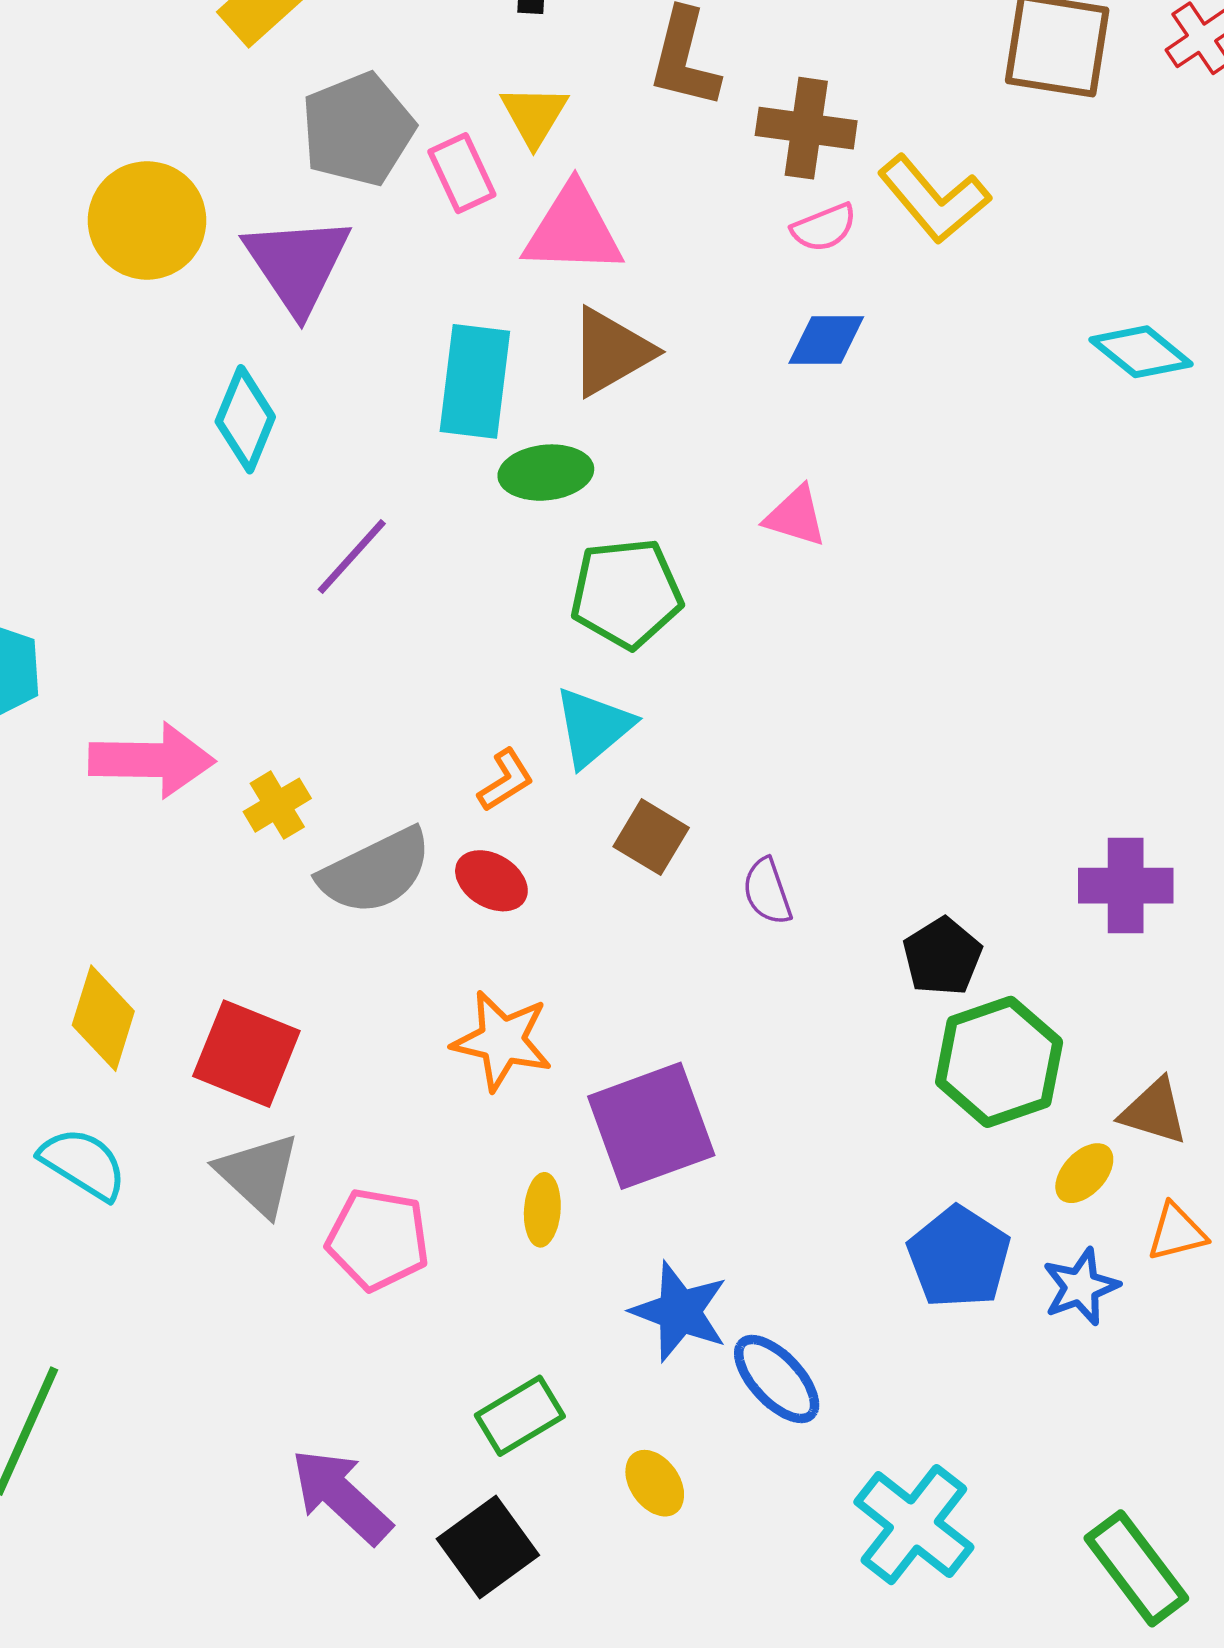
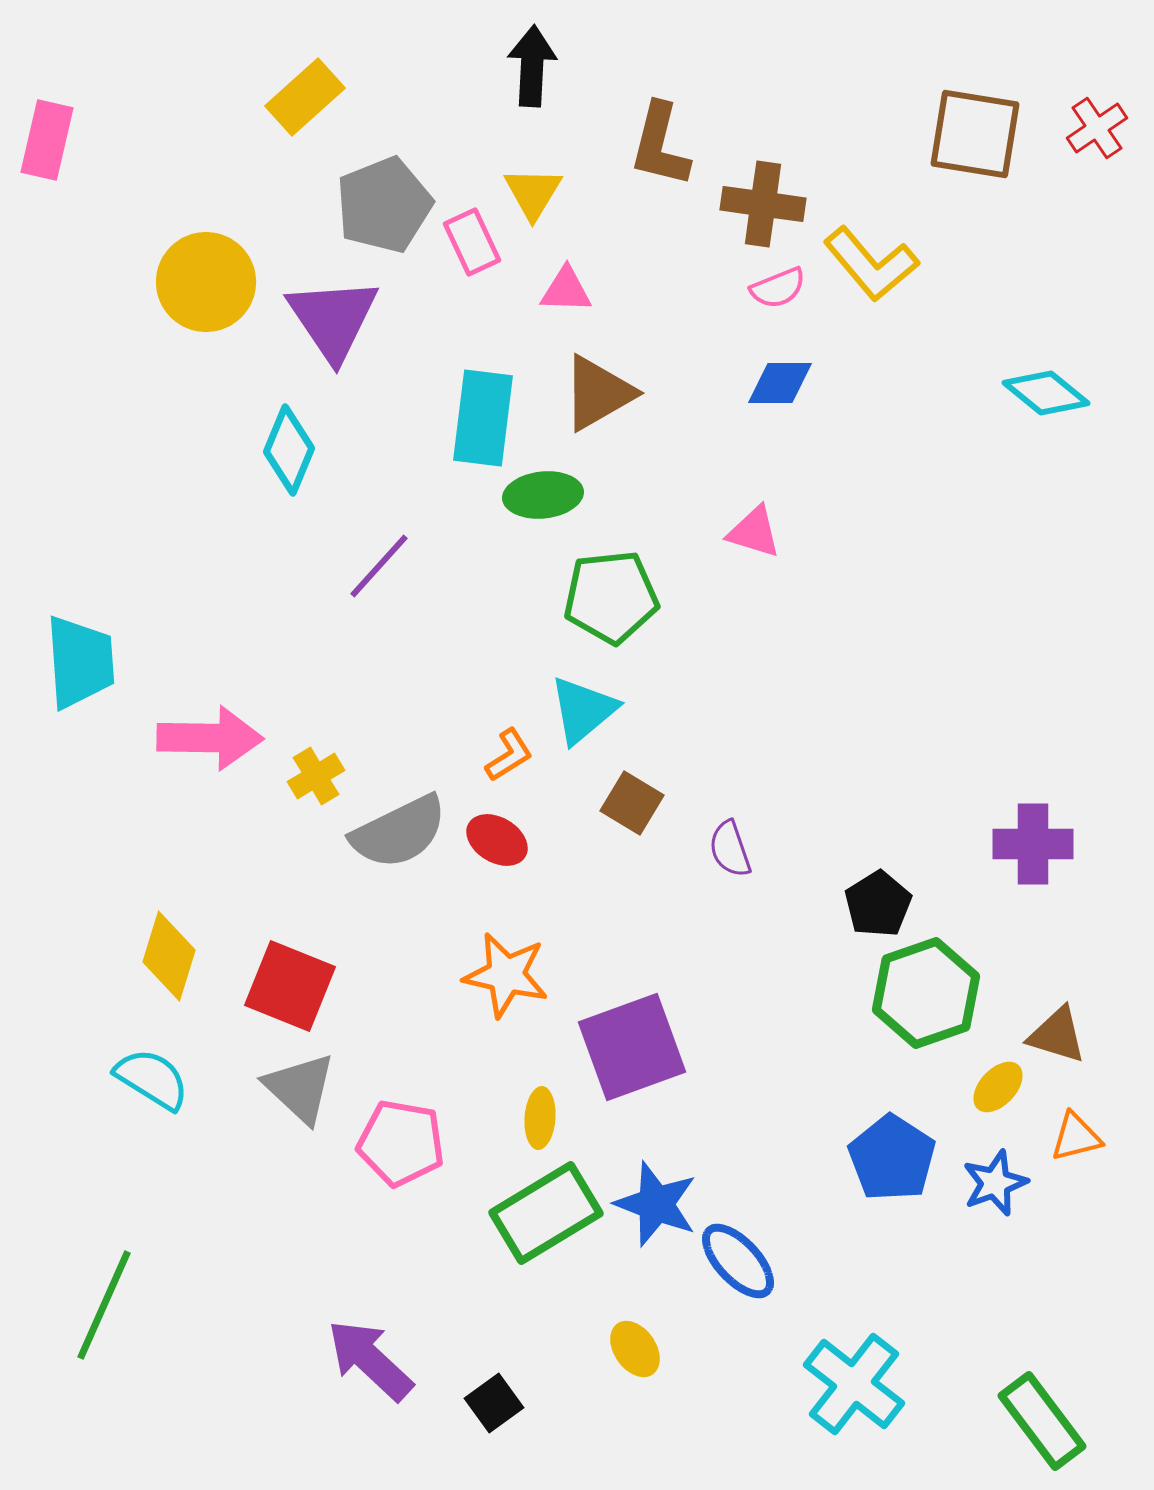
pink triangle: (573, 230) -> (566, 290), size x0.6
green rectangle: (520, 1416) -> (546, 1213), moved, size x1.5
black square: (488, 1547) -> (494, 1403), size x0.7

